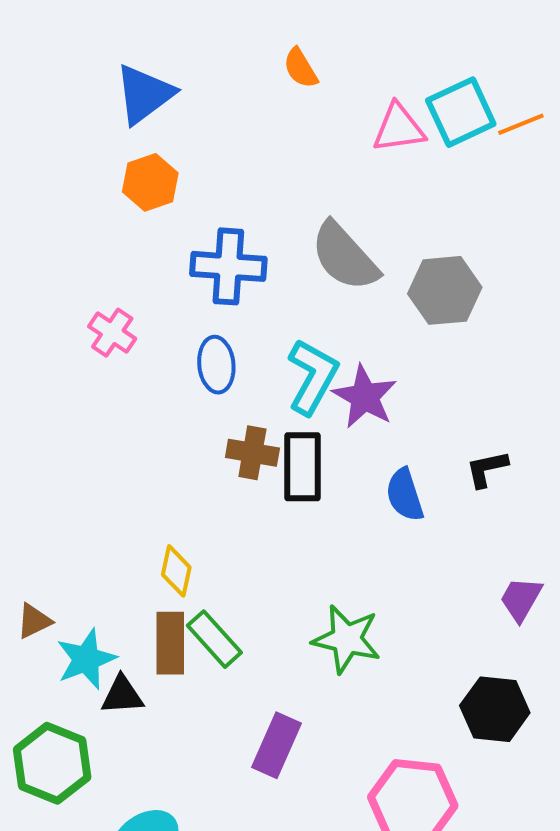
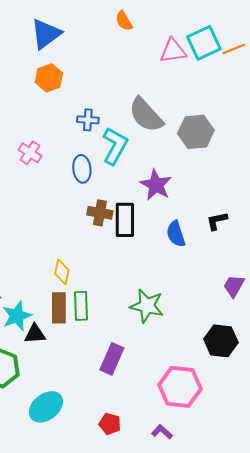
blue cross: (228, 266) -> (88, 120), size x0.6
cyan L-shape: (313, 377) -> (115, 146), moved
green rectangle: (214, 639) -> (81, 306), turned 40

